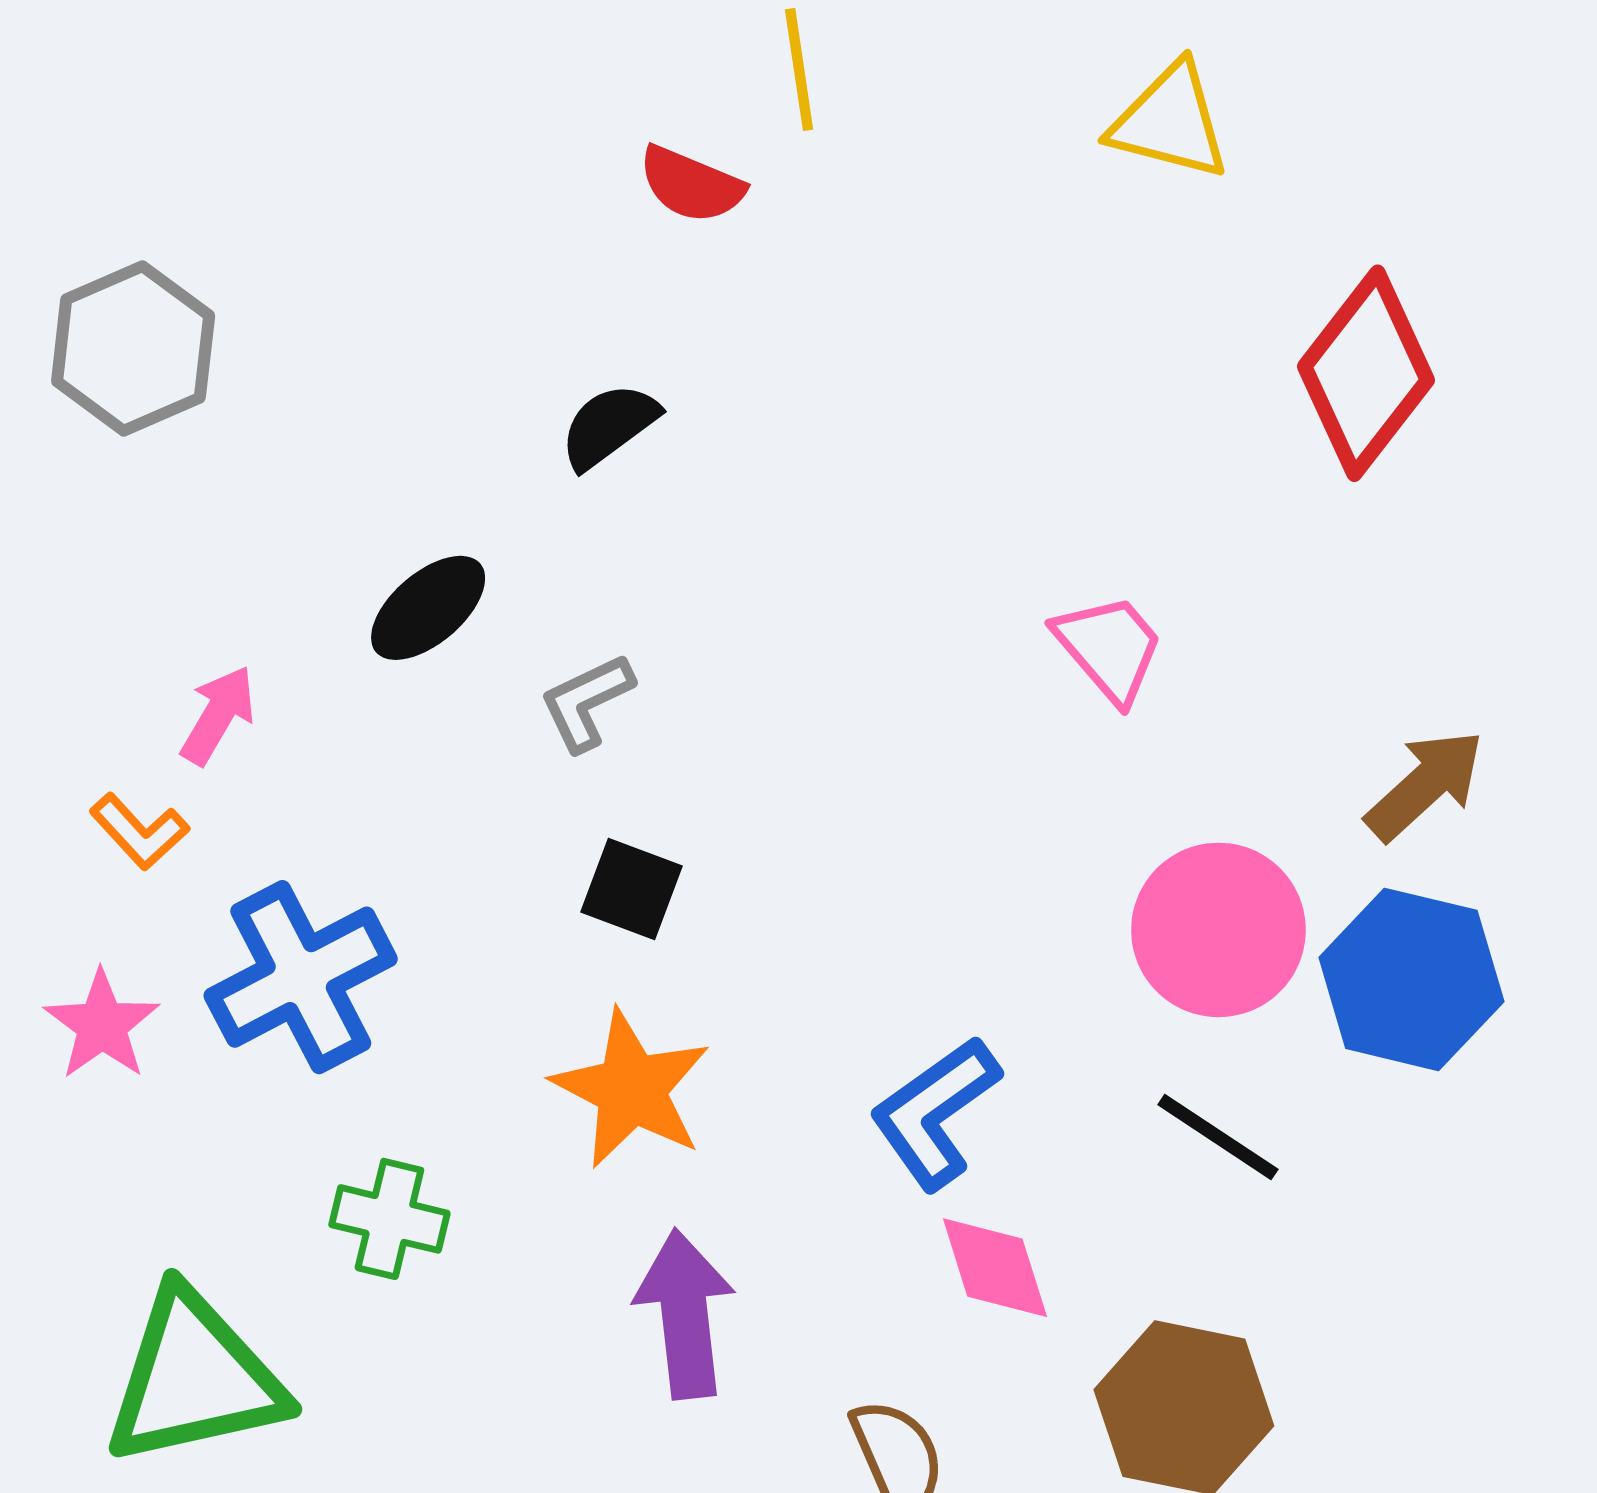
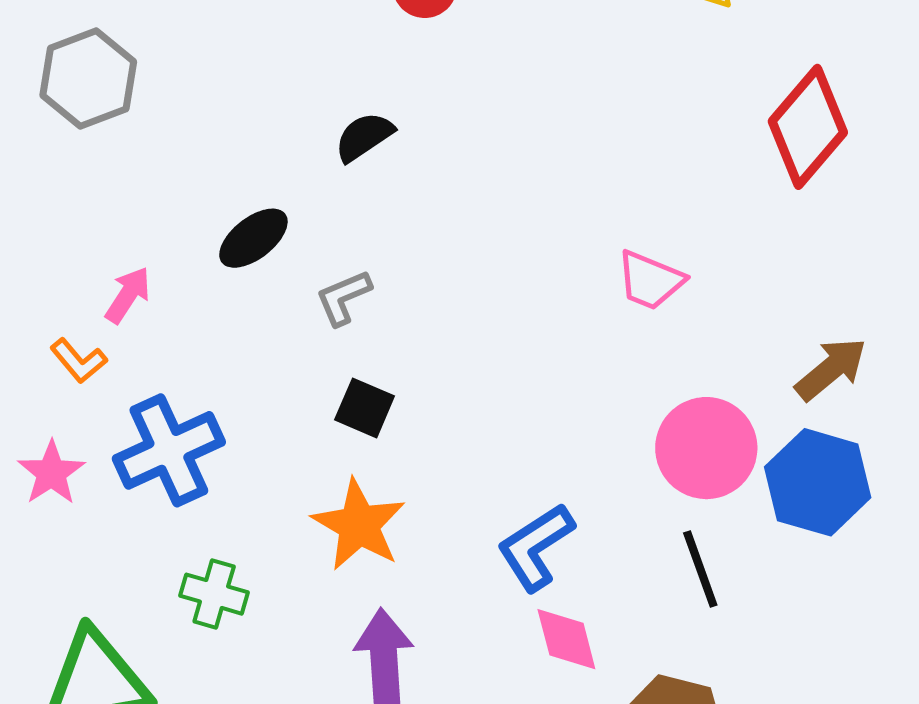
pink trapezoid: (1109, 648) -> (650, 280), turned 150
black line: (1218, 1137) -> (700, 569), turned 34

